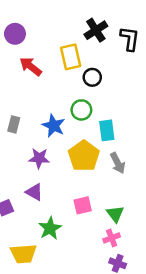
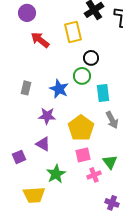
black circle: (92, 77) -> (91, 58), moved
yellow pentagon: (84, 156) -> (81, 128), moved
pink cross: (112, 238) -> (94, 175), moved

